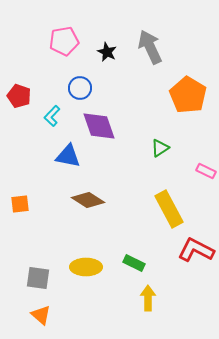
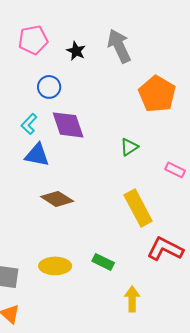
cyan L-shape: (52, 116) -> (29, 124), moved
yellow arrow: (148, 298) -> (132, 299), moved

